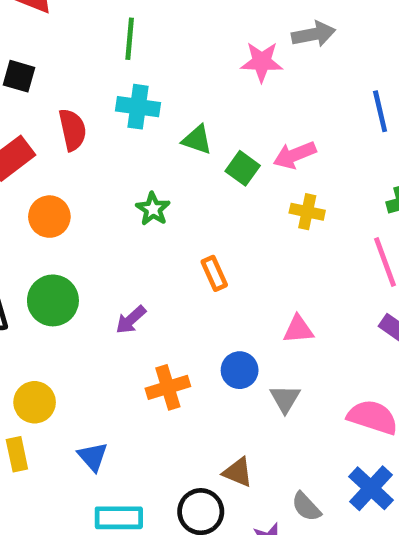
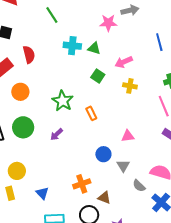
green line: (130, 39) -> (52, 15), turned -36
cyan cross: (138, 107) -> (72, 46), moved
green triangle: (197, 140) -> (94, 48), moved
green square: (243, 168) -> (98, 76), moved
green star: (153, 209) -> (63, 101), moved, size x1.5
orange cross: (168, 387) -> (82, 184), moved
gray semicircle: (306, 507) -> (139, 186), moved

